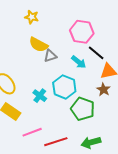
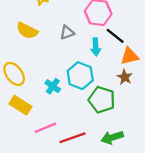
yellow semicircle: (38, 45) -> (27, 31), moved
gray triangle: (50, 56) -> (67, 33), moved
cyan arrow: (79, 62) -> (96, 47), turned 49

